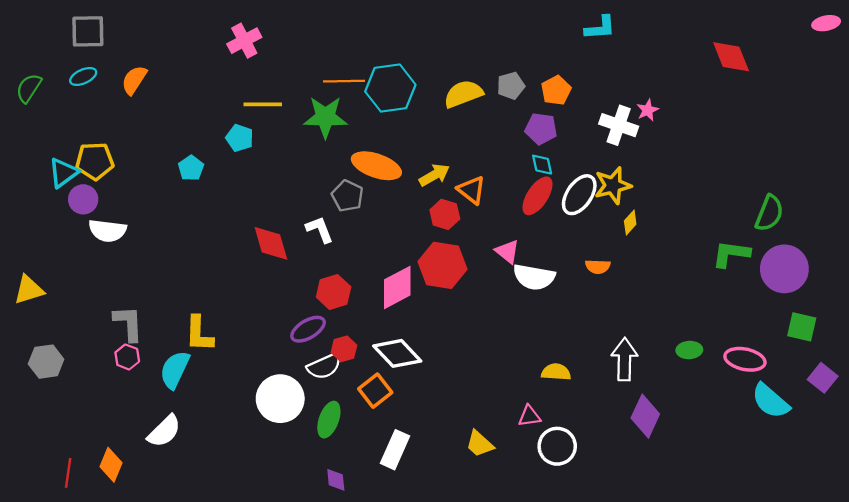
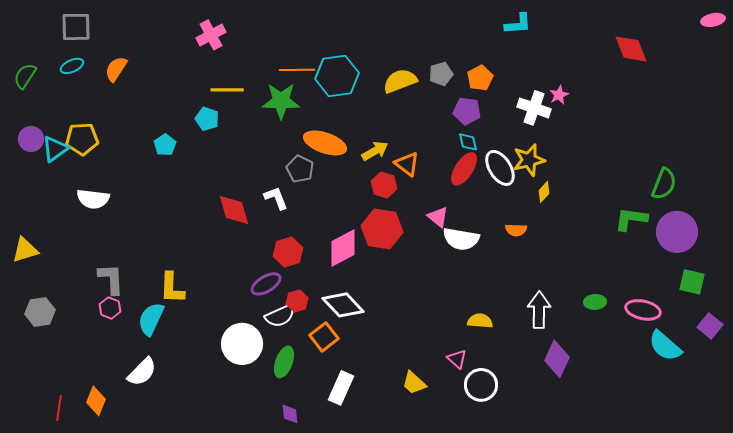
white ellipse: (579, 195) -> (500, 168), turned -66
purple circle: (83, 199) -> (31, 139), moved
pink triangle: (529, 416) -> (457, 359), turned 50

